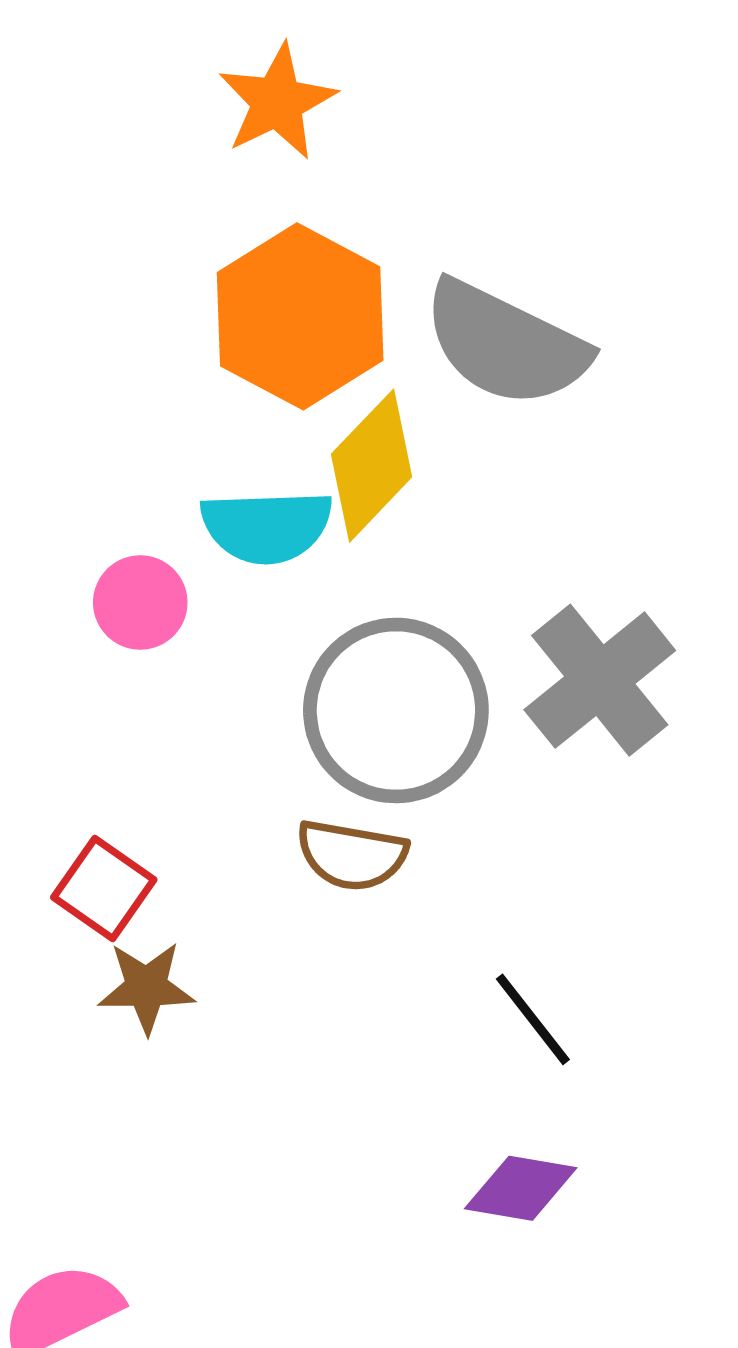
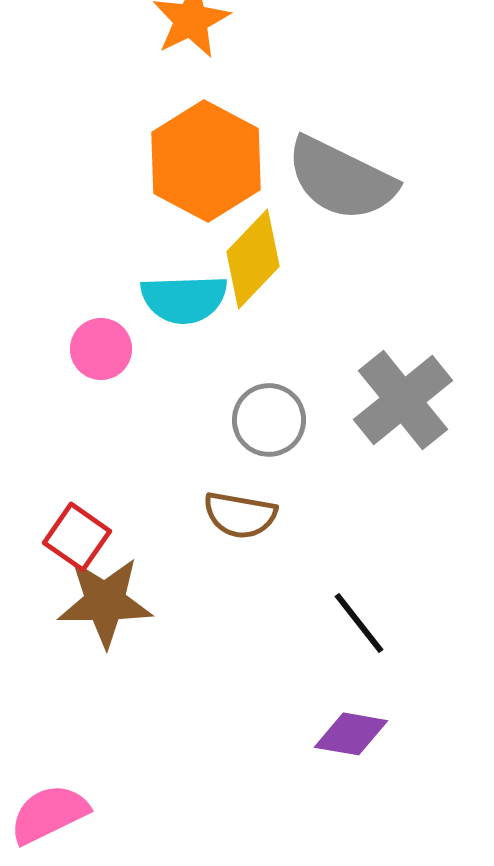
gray circle: (396, 710) -> (269, 420), size x0.6
brown star: (146, 987) -> (105, 602), size x1.5

